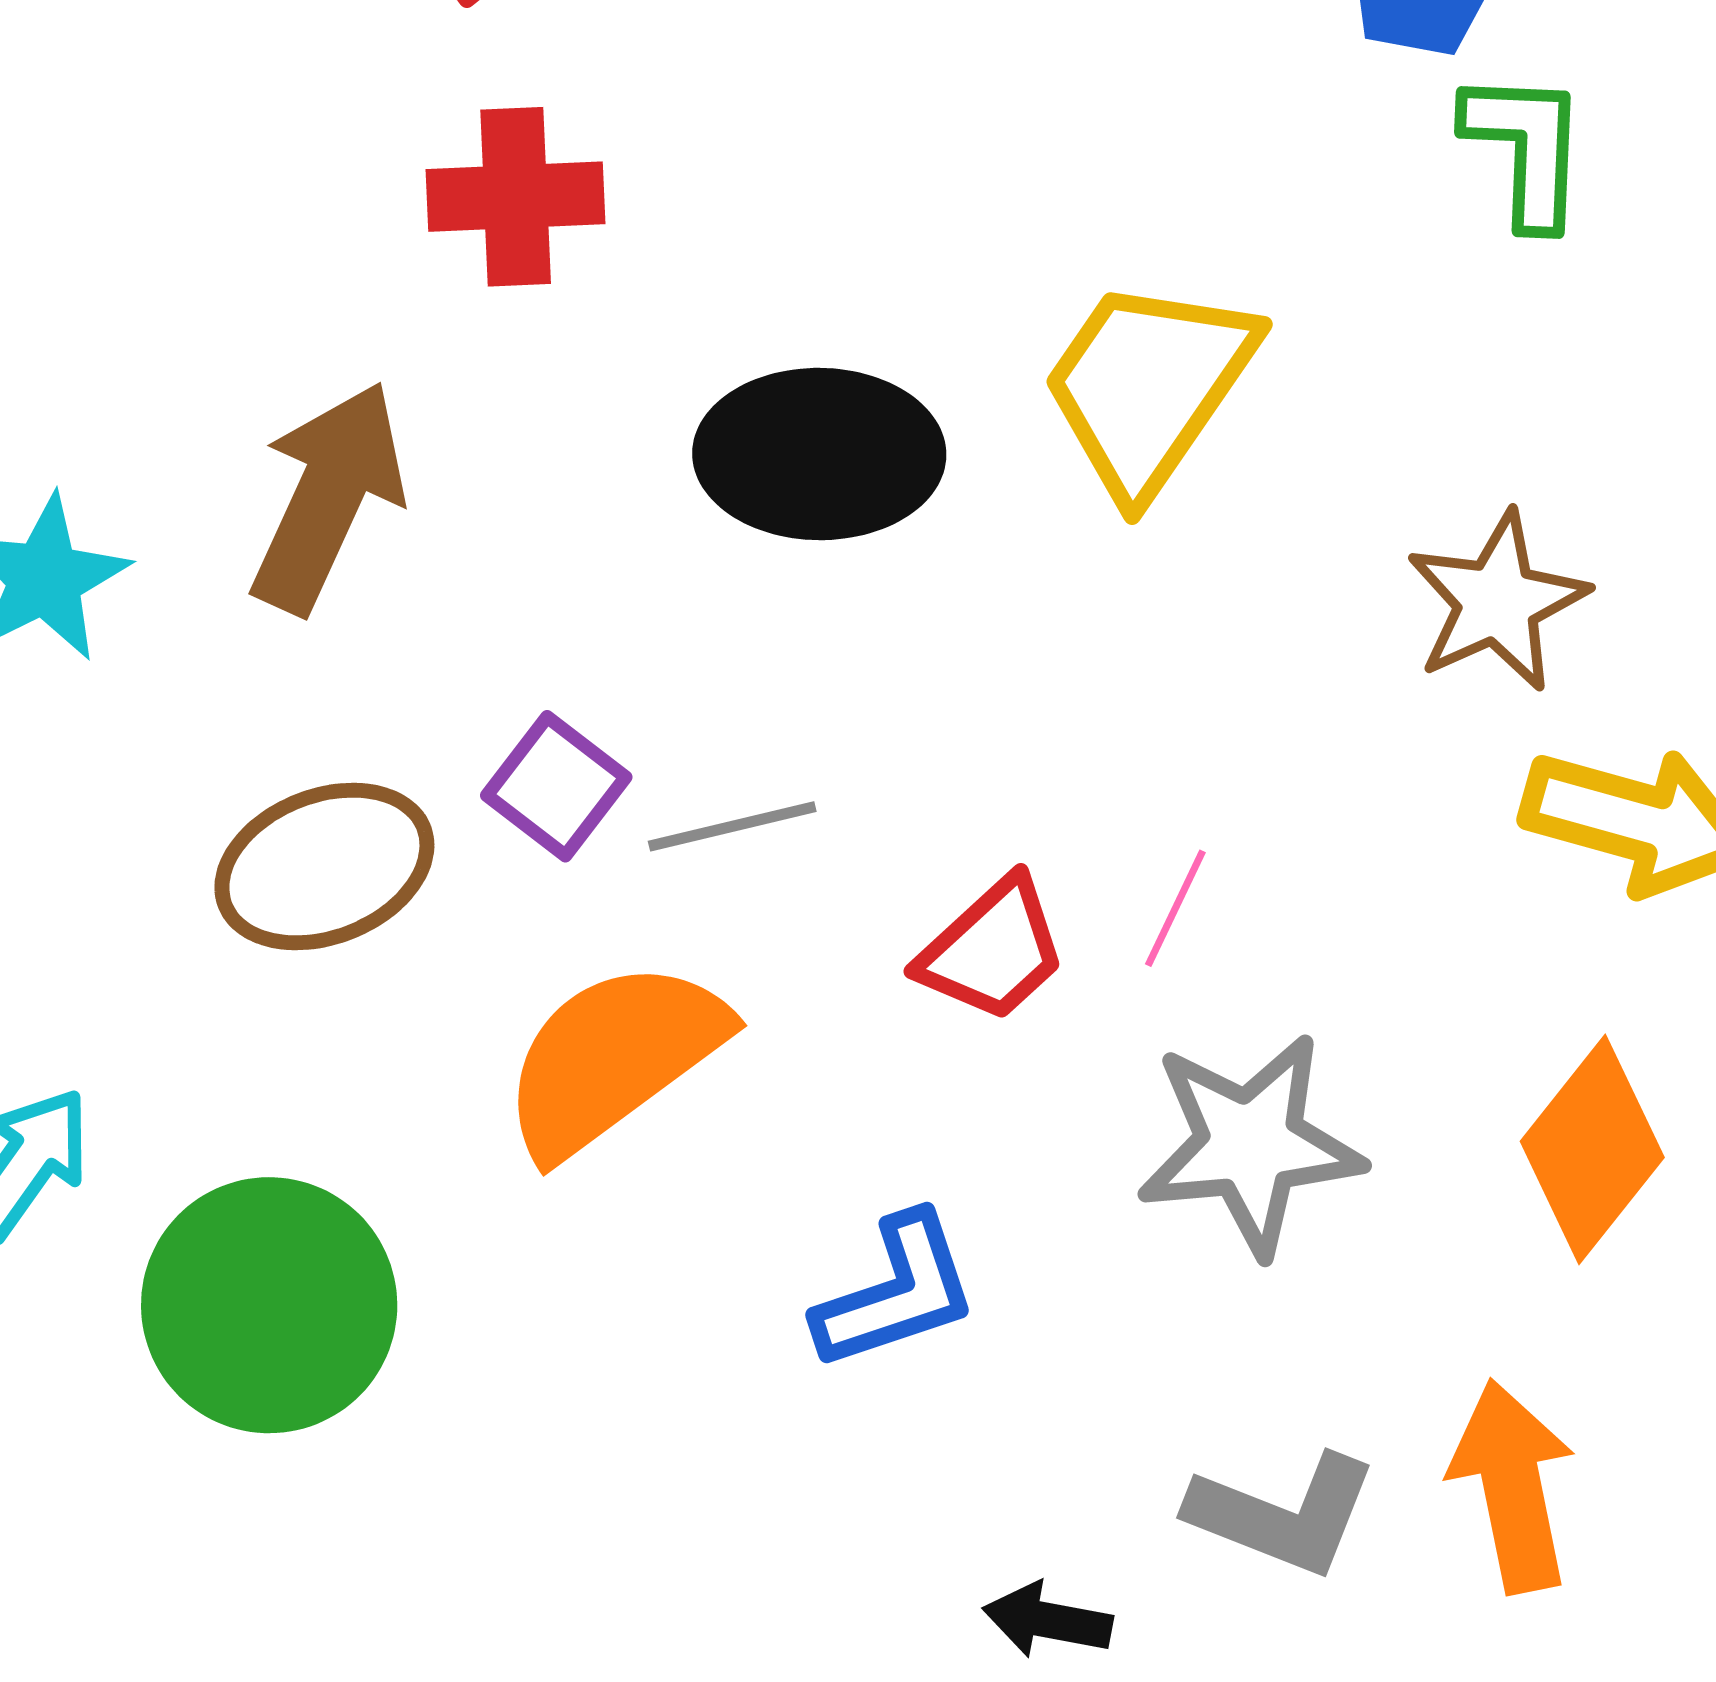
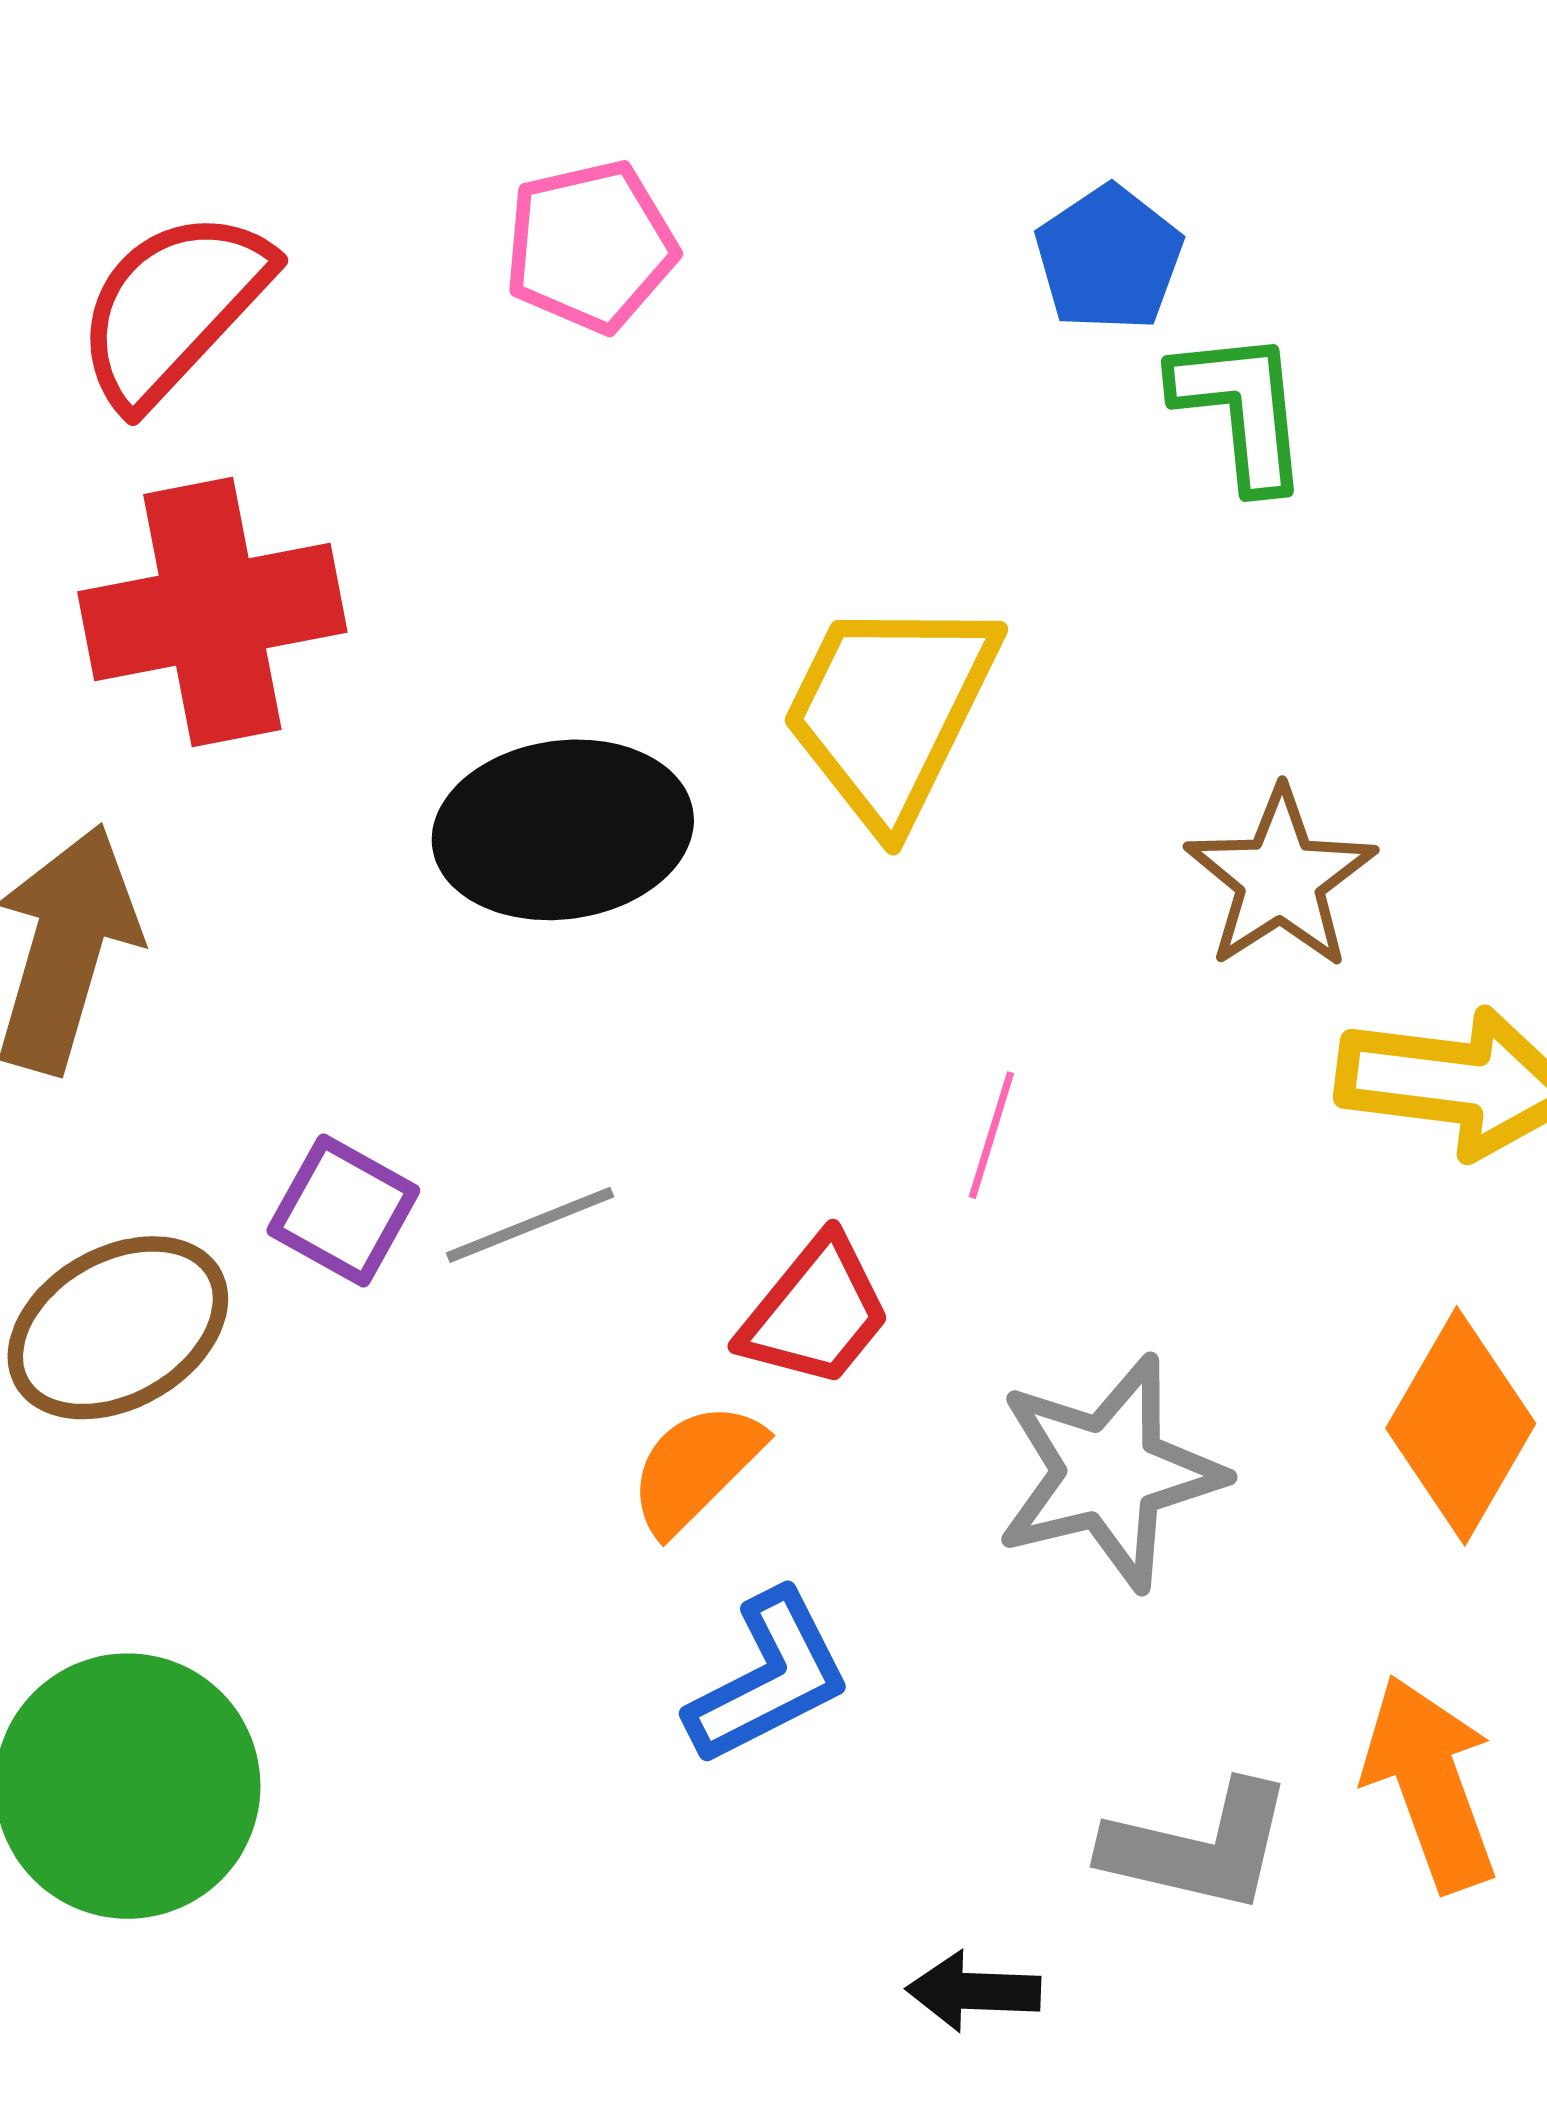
red cross: (516, 197) -> (212, 612), size x1.4
pink line: (1175, 908) -> (991, 1135), moved
orange semicircle: (613, 1058) -> (696, 1468), moved, size x0.6

